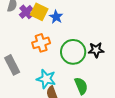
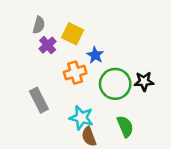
purple cross: (26, 12) -> (48, 45), moved
blue star: (56, 17) -> (95, 55), moved

